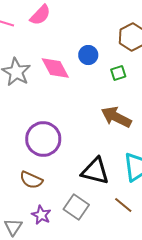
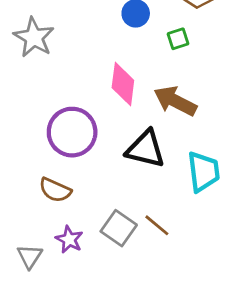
pink diamond: (55, 68) -> (123, 84), moved, turned 36
black triangle: (95, 171) -> (146, 149), moved
brown line: (123, 205) -> (157, 225), moved

